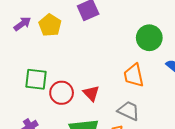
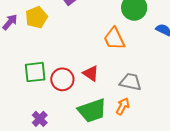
yellow pentagon: (50, 25) -> (37, 17), turned 30
orange trapezoid: (134, 75) -> (114, 39), moved

